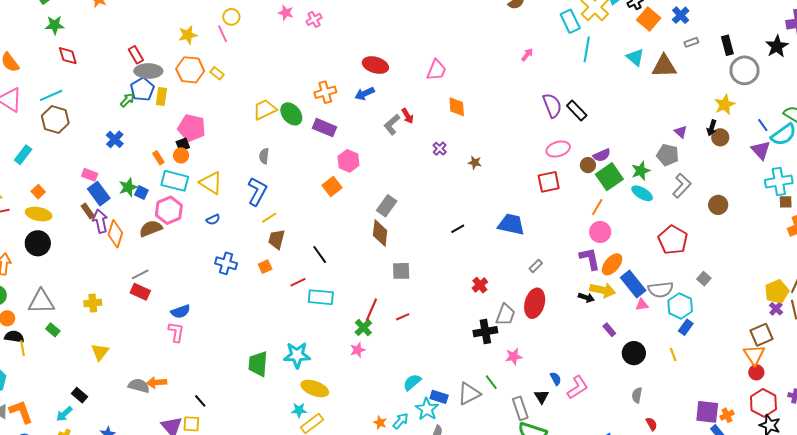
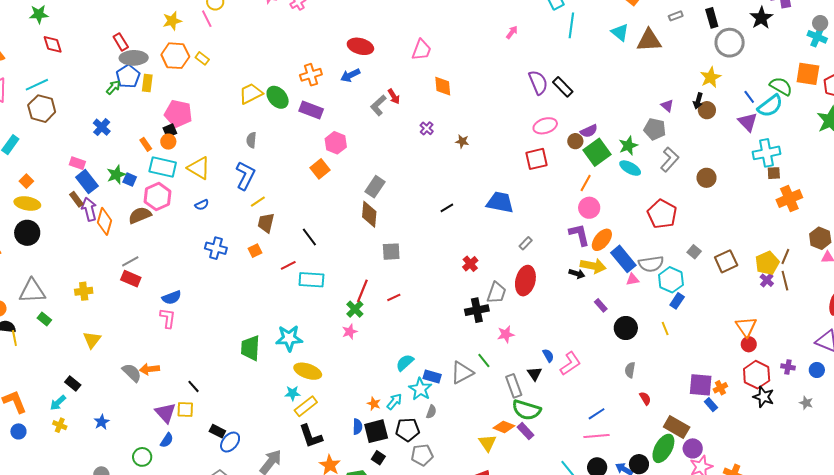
brown square: (762, 335) -> (726, 261), moved
gray semicircle: (139, 386) -> (132, 373), turned 30

